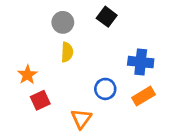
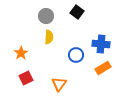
blue circle: (105, 89) -> (76, 55), moved
red square: (40, 100) -> (26, 78), moved

